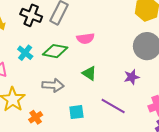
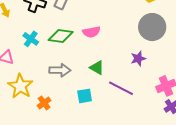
pink semicircle: (85, 38) -> (91, 32), moved
green triangle: (89, 73) -> (97, 68), moved

